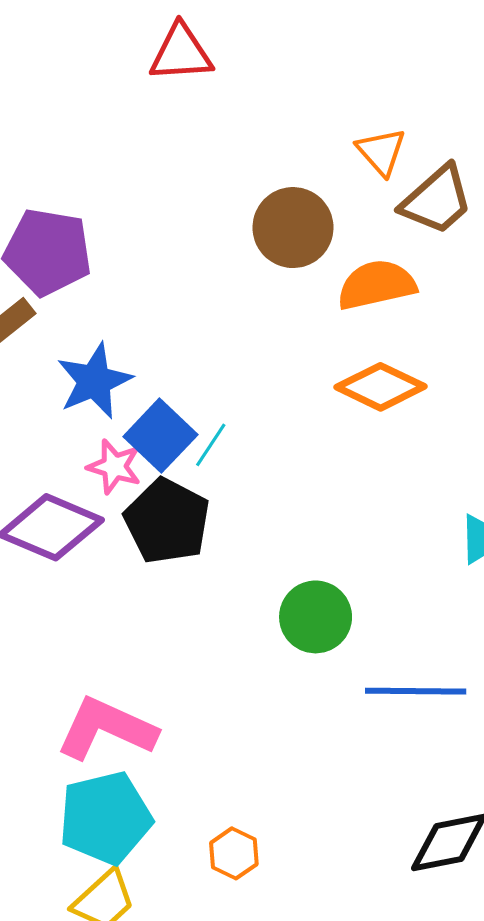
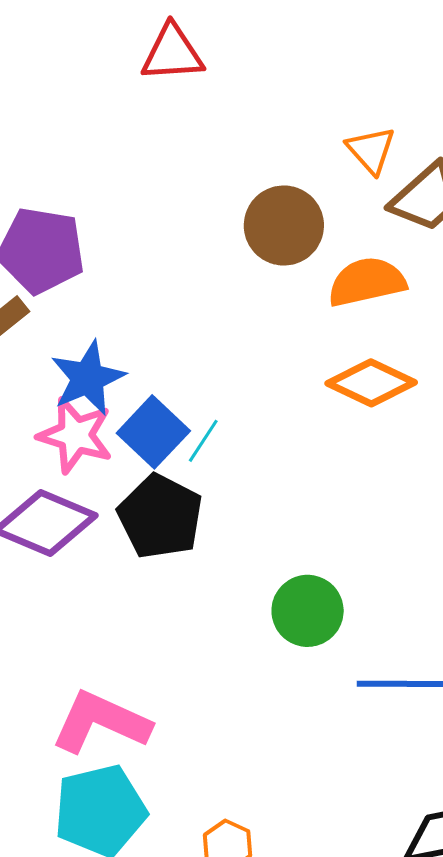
pink star: (114, 467) -> (75, 435), moved, size x1.4

